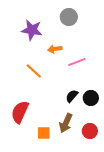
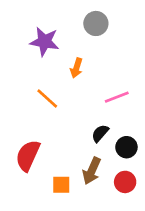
orange arrow: (55, 49) -> (76, 68), turned -64
pink line: (77, 62) -> (117, 97), moved
black circle: (91, 98) -> (126, 147), moved

